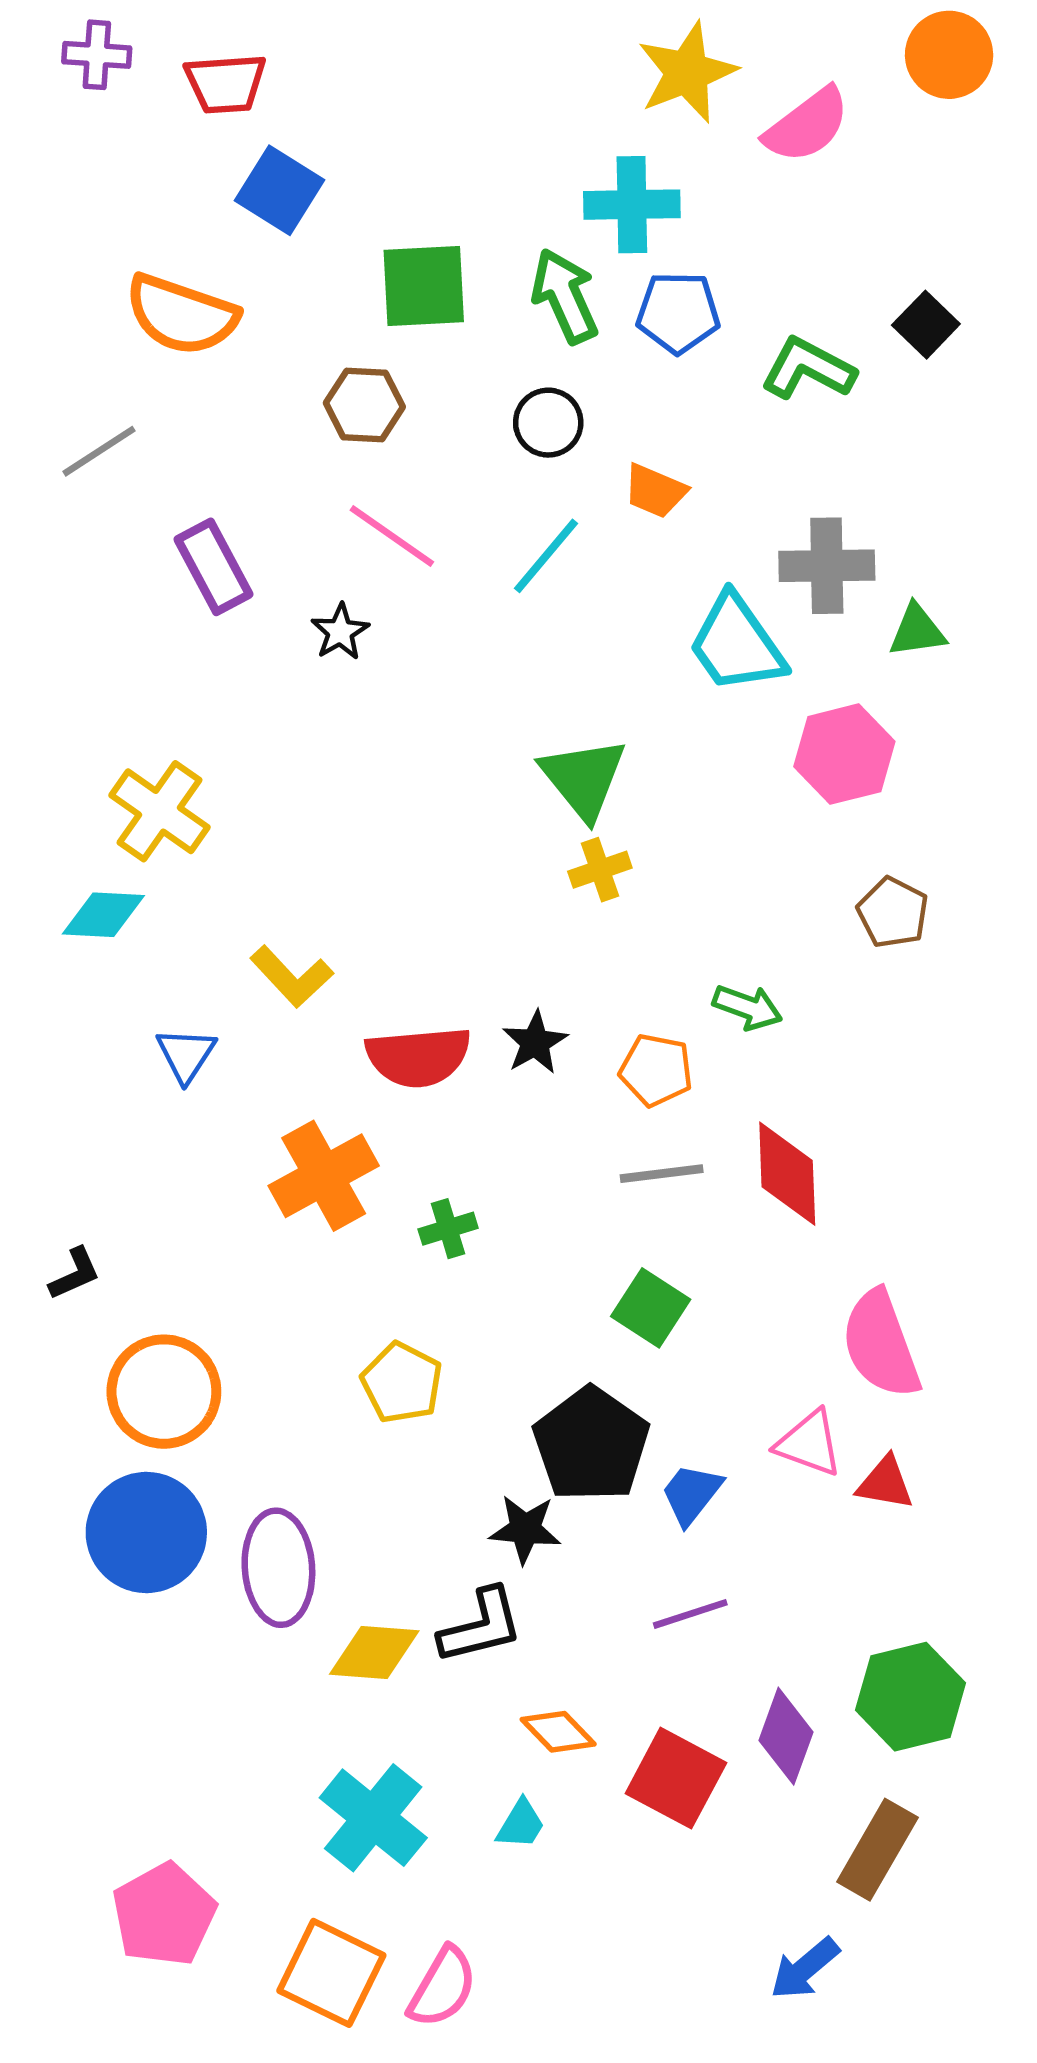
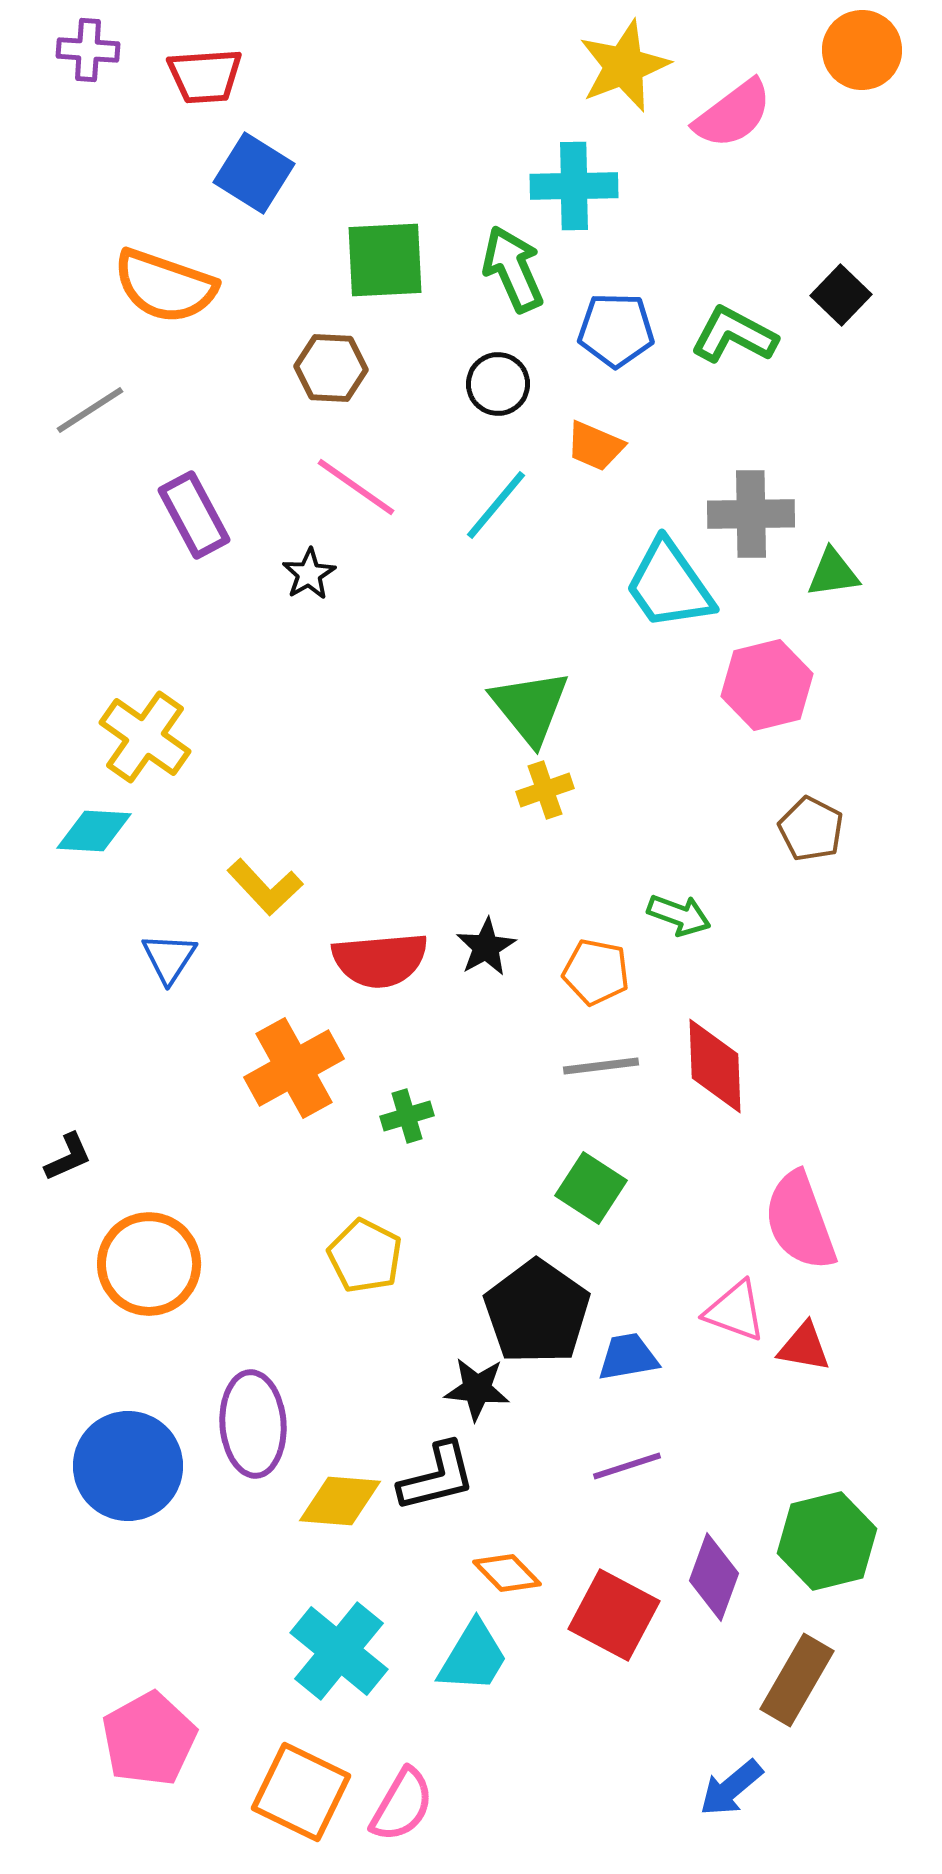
blue pentagon: (678, 312) -> (616, 330), moved
blue trapezoid: (691, 1494) -> (628, 1357), turned 42
blue circle: (146, 1533) -> (128, 1466), moved
cyan trapezoid: (521, 1824) -> (473, 1657), size x1.6

